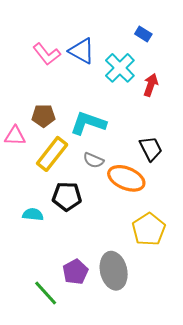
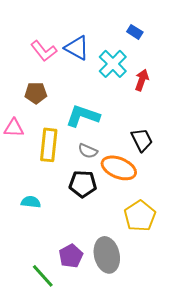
brown pentagon: (44, 116) -> (36, 93), moved
yellow rectangle: (52, 154) -> (49, 145), turned -32
black pentagon: (67, 196) -> (83, 184), moved

